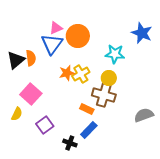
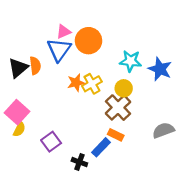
blue star: (142, 33) -> (160, 69), moved
pink square: (31, 94) -> (17, 112), moved
brown cross: (104, 95) -> (118, 108), turned 30
orange rectangle: (87, 109) -> (116, 135), moved

